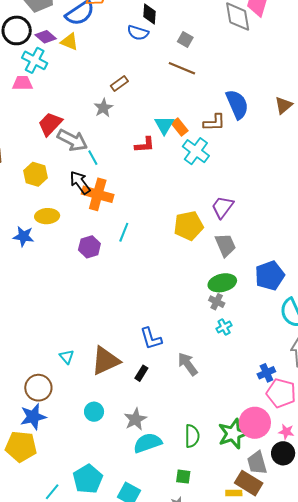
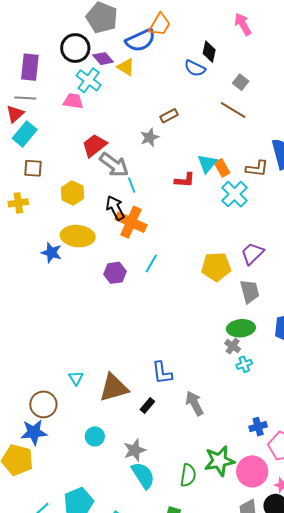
yellow ellipse: (47, 216) -> (78, 236), size x1.4
cyan cross: (224, 327) -> (244, 364), moved
blue cross: (266, 373) -> (258, 427), moved
green star: (233, 434) -> (219, 461), moved
cyan semicircle: (148, 443) -> (143, 475), turned 68

